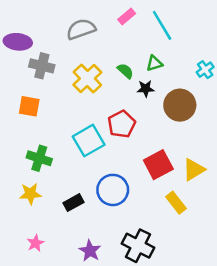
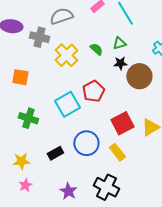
gray cross: (42, 66) -> (39, 37), moved
black star: (146, 89) -> (120, 63), moved
yellow star: (30, 194) -> (21, 161), moved
yellow rectangle: (176, 203) -> (117, 152), moved

